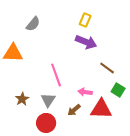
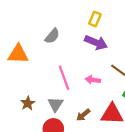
gray semicircle: (33, 24) -> (52, 36), moved
pink arrow: (85, 92) -> (93, 80), moved

